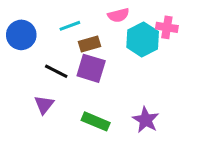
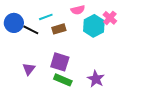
pink cross: (167, 27) -> (110, 18), turned 32
purple square: (91, 68) -> (60, 62), moved
black line: (56, 71) -> (31, 30), moved

